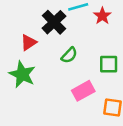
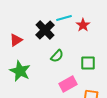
red triangle: (29, 43) -> (16, 40), moved

